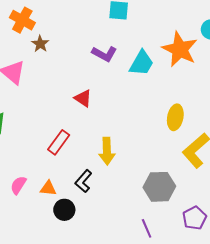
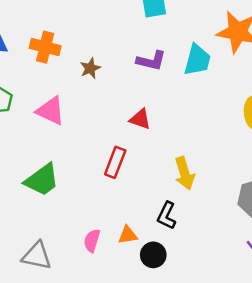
brown star: (40, 44) -> (90, 68), moved, turned 30
red rectangle: (59, 142) -> (115, 162), moved

